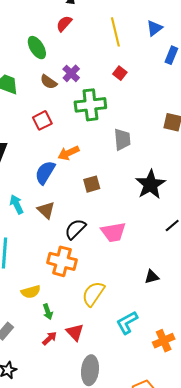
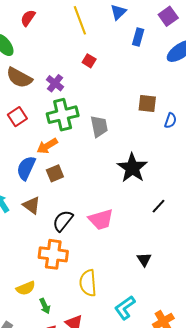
purple cross: (71, 73) -> (55, 83), moved
brown semicircle: (49, 82) -> (19, 78), size x1.5
green cross: (90, 105) -> (63, 115), moved
brown square: (92, 184) -> (55, 173), moved
black triangle: (152, 277) -> (144, 259), turned -42
yellow semicircle: (93, 294) -> (88, 283), turned -32

